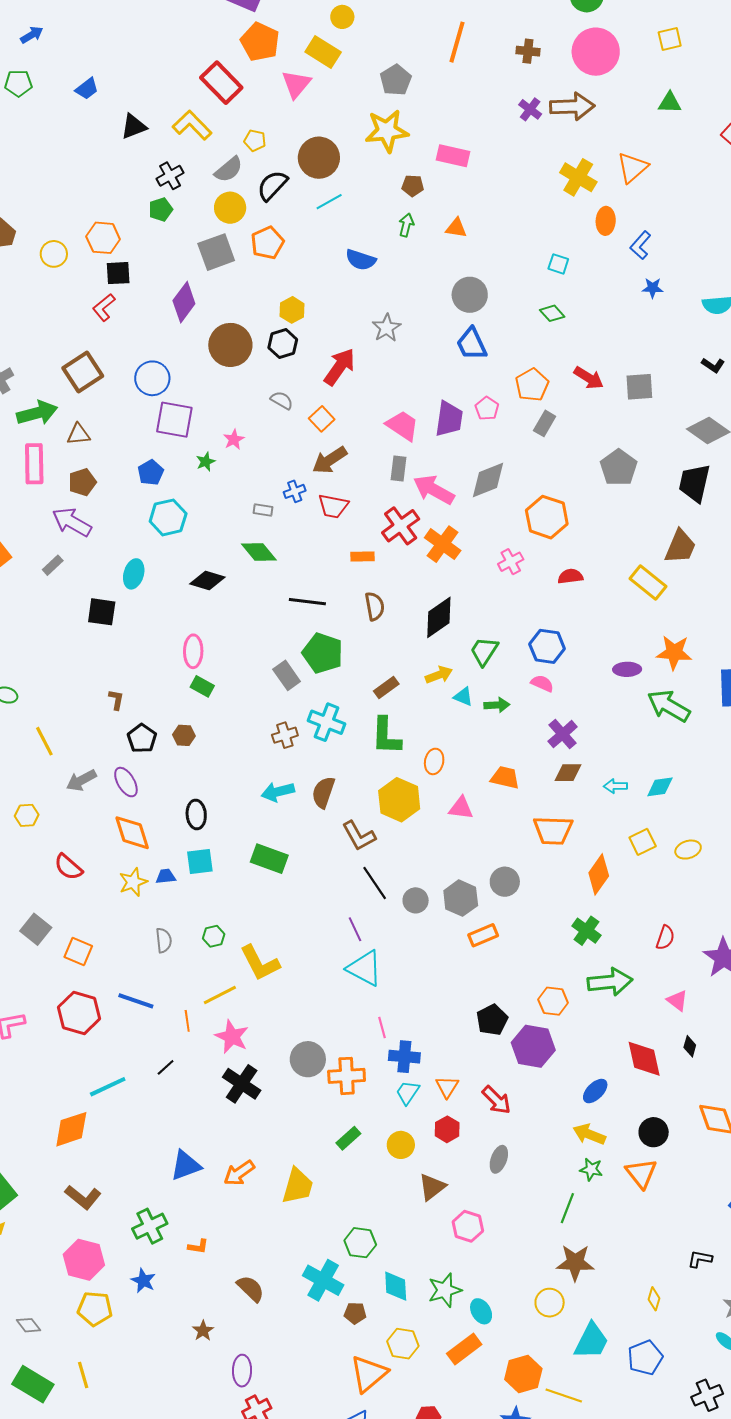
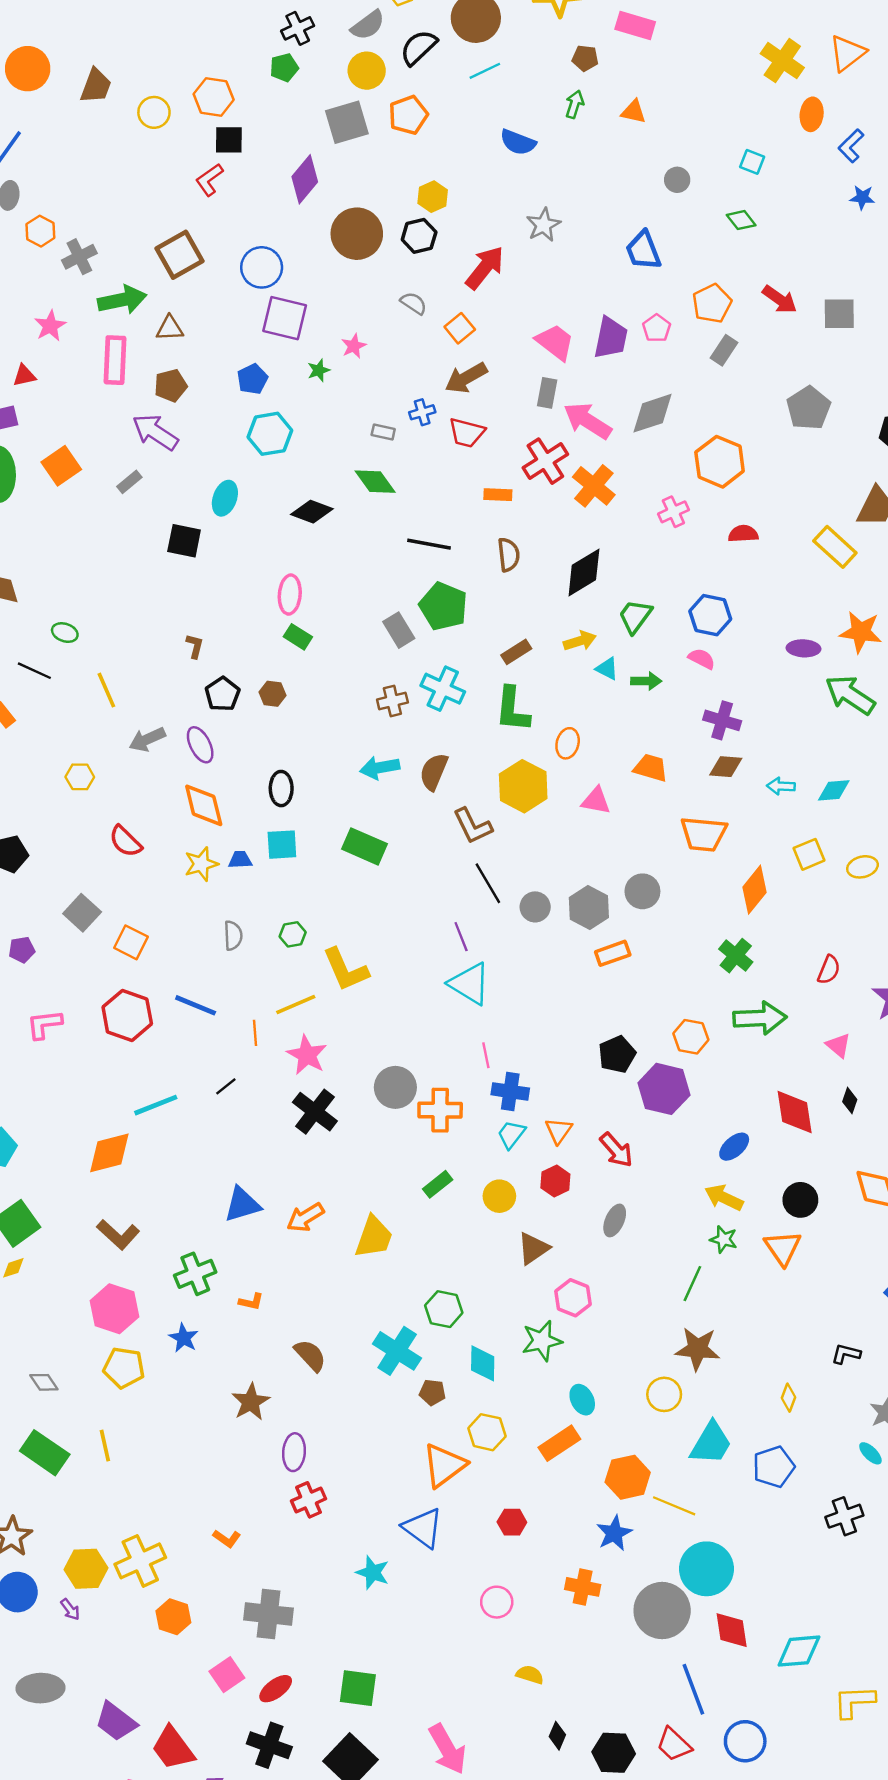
gray circle: (470, 295) -> (677, 180), moved, size x0.6
purple cross: (563, 734) -> (722, 720), turned -36
green star: (445, 1290) -> (542, 1341), moved
brown star: (203, 1331) -> (251, 1402), size x1.5

